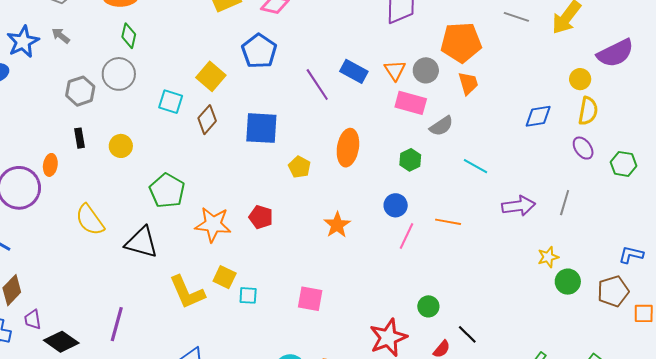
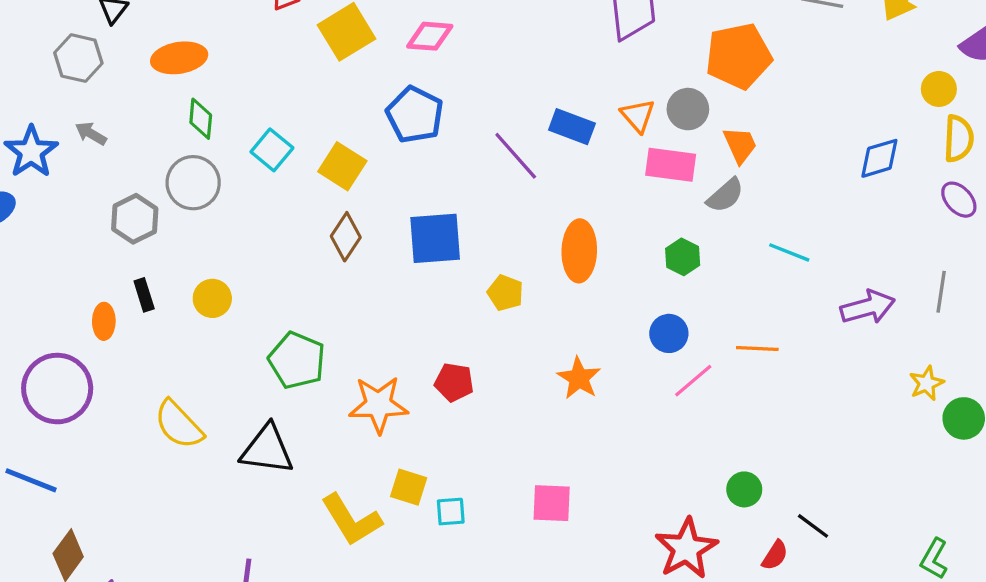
orange trapezoid: (468, 83) -> (740, 145), moved
cyan square: (171, 102) -> (272, 150), moved, turned 30
orange ellipse: (50, 165) -> (104, 321), moved
pink line: (406, 236) -> (693, 381), turned 32

